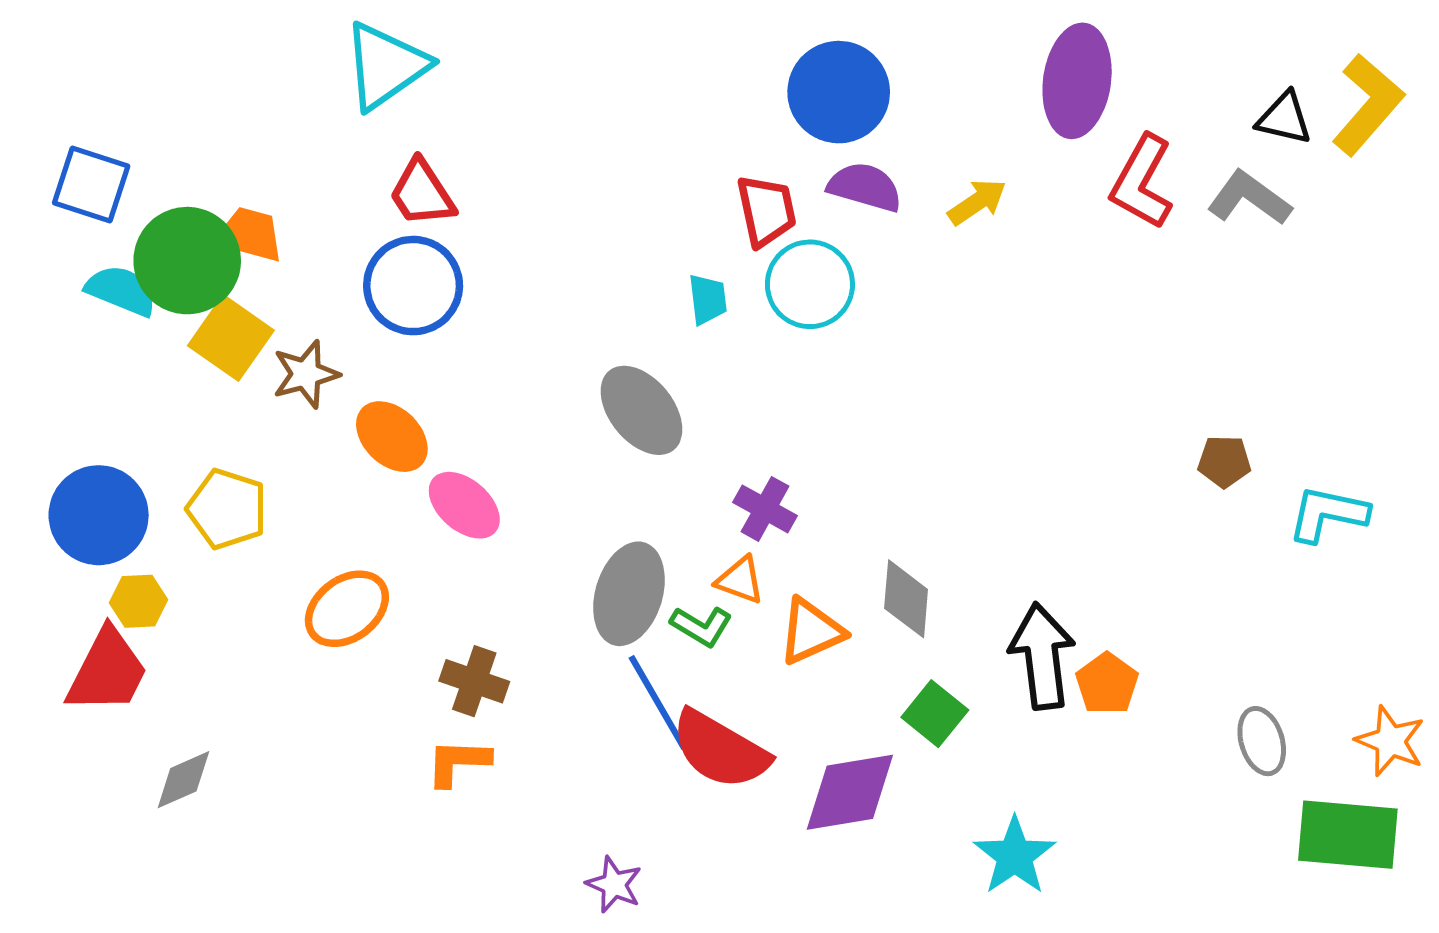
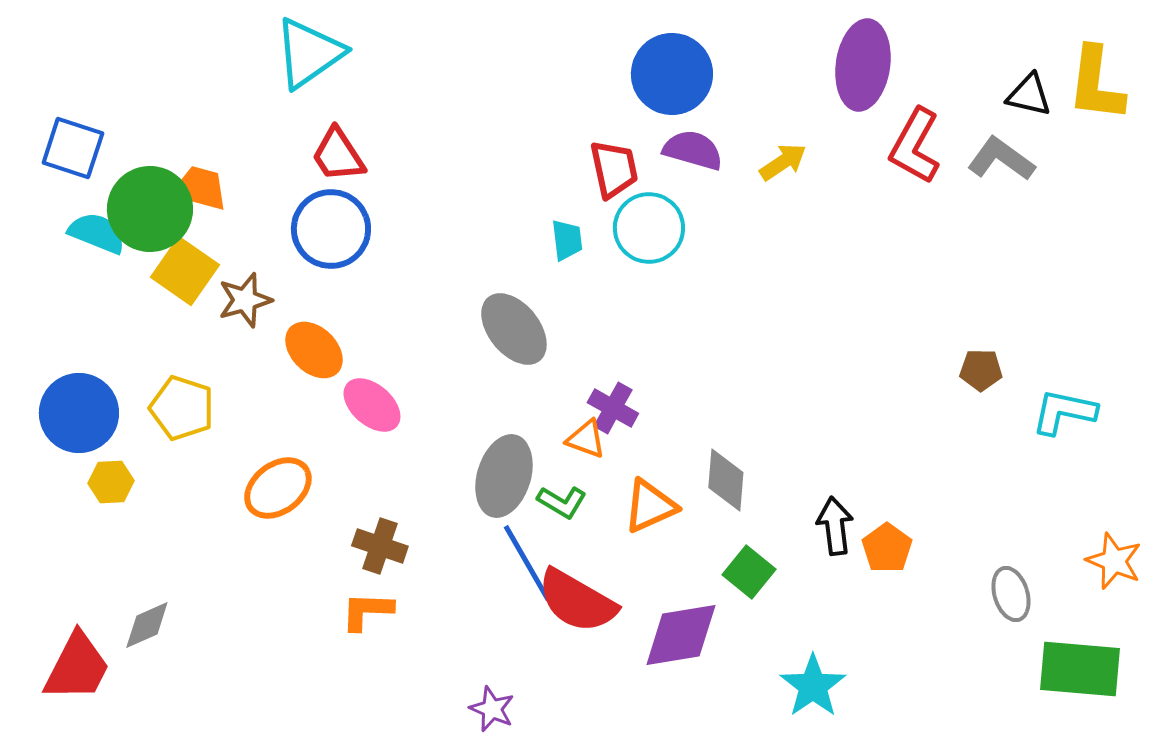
yellow L-shape: (1368, 105) -> (1096, 84), turned 146
orange triangle: (740, 580) -> (586, 439), moved
black arrow: (1042, 656) -> (835, 526), size x0.7
red trapezoid: (107, 671) -> (77, 667), moved
orange star: (1390, 741) -> (1114, 561), moved

